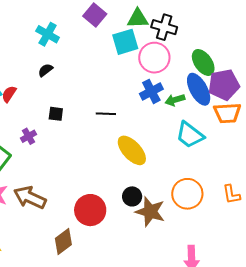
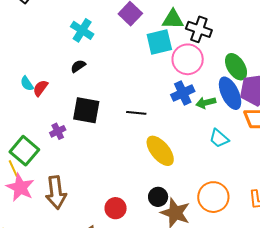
black square: (56, 114) -> (86, 110), size x1.8
cyan trapezoid: (190, 135) -> (219, 138), size x0.7
brown arrow: (30, 197) -> (56, 192), turned -124
red circle: (90, 210) -> (116, 208), size x0.7

